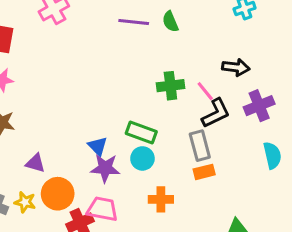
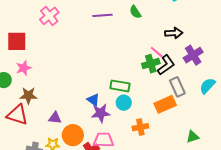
green semicircle: (170, 22) -> (135, 12), moved
green cross: (170, 86) -> (151, 64), moved
gray rectangle: (200, 146) -> (177, 87), moved
cyan semicircle: (272, 155) -> (207, 86), turned -114
orange rectangle: (204, 172) -> (165, 104), size x1.5

